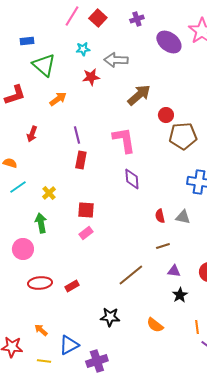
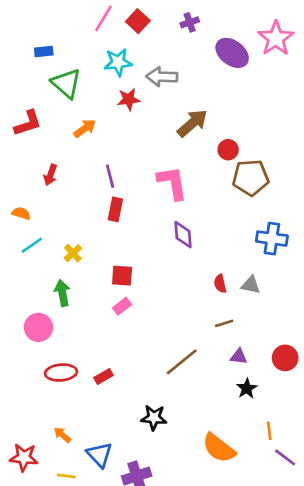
cyan star: (83, 49) -> (118, 62), size x1.5
orange semicircle: (155, 325) -> (219, 448), moved, size x1.5
blue triangle: (69, 345) -> (99, 455), turned -45

